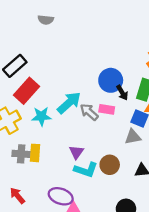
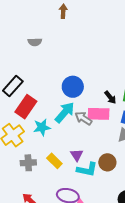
blue circle: (111, 80) -> (73, 87), moved
pink rectangle: (107, 109) -> (99, 114), size x1.5
yellow rectangle: (35, 153) -> (54, 161), moved, turned -42

